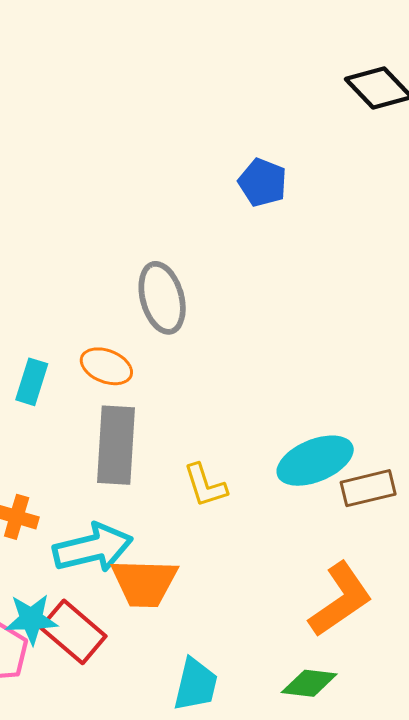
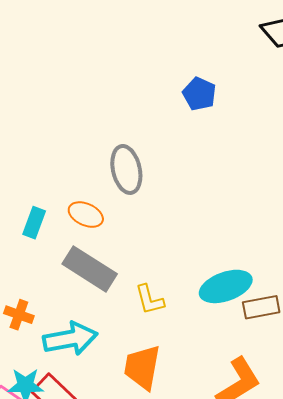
gray rectangle: (116, 445) -> (90, 269), turned -64
orange trapezoid: (144, 583) -> (142, 367), moved, turned 96

